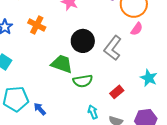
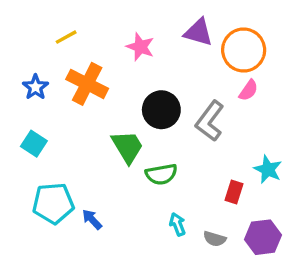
orange cross: (37, 25) -> (87, 84), size x1.4
green trapezoid: (62, 64) -> (127, 147), turned 40
red rectangle: (117, 92) -> (234, 192), moved, turned -32

